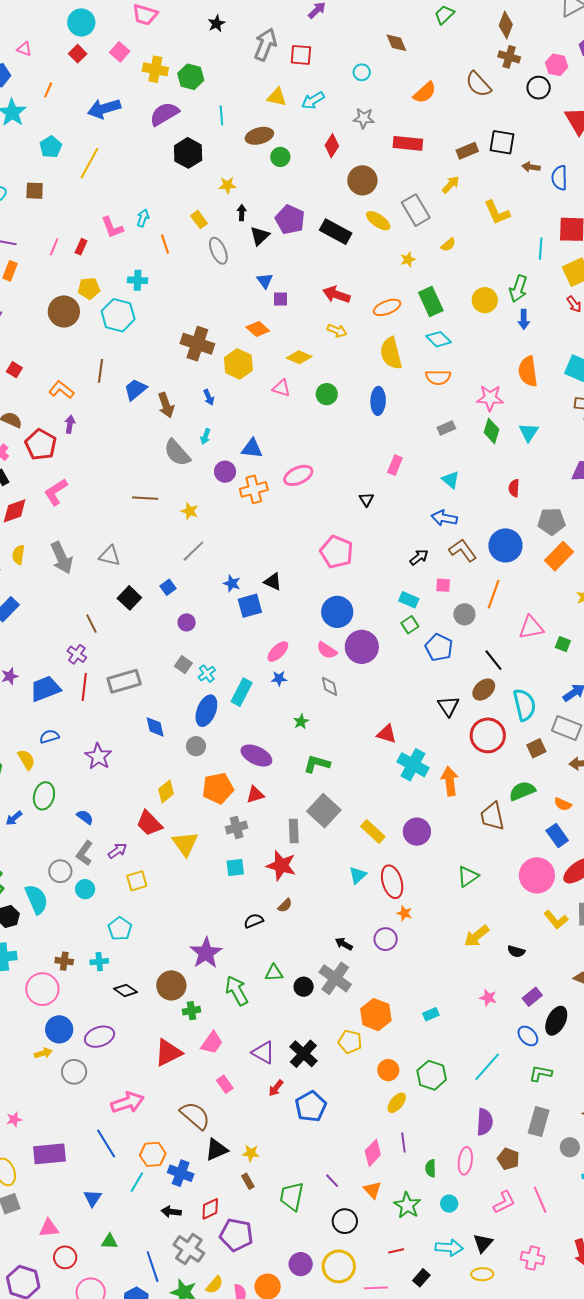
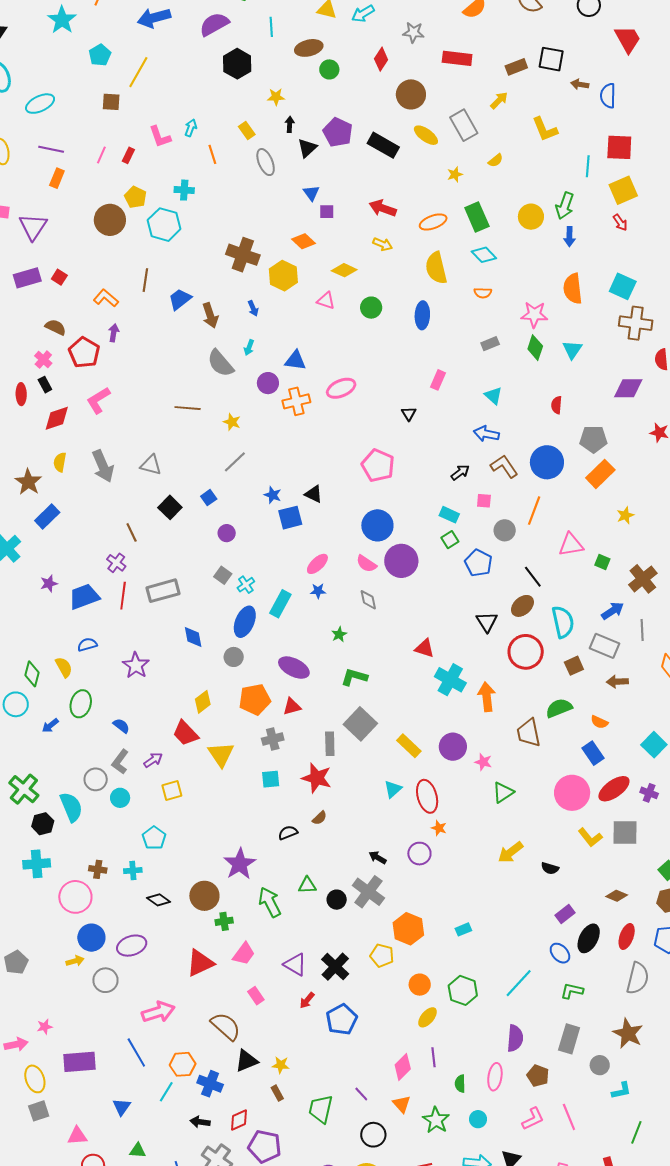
brown square: (35, 191) -> (111, 102), moved
yellow pentagon: (89, 288) -> (135, 197), turned 30
orange semicircle: (438, 377) -> (483, 293), size x0.7
pink star: (488, 998) -> (483, 762), moved

